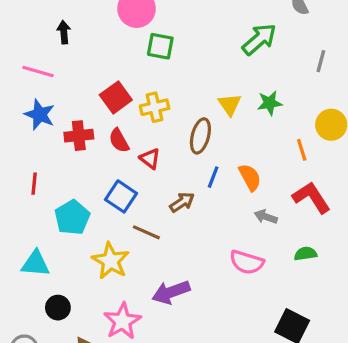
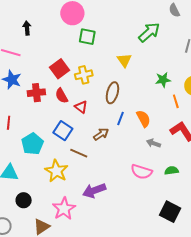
green star: (270, 103) -> (163, 80), moved
yellow triangle: (230, 104) -> (124, 60), moved
green semicircle: (306, 254) -> (171, 171), moved

